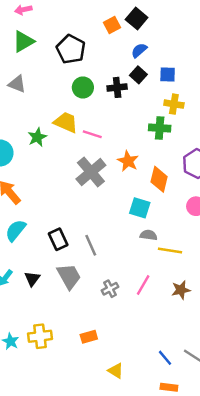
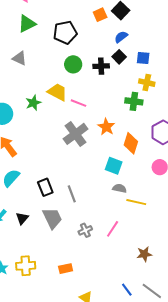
black pentagon: (71, 49) -> (65, 32), turned 30
brown star: (181, 290) -> (144, 254), moved

